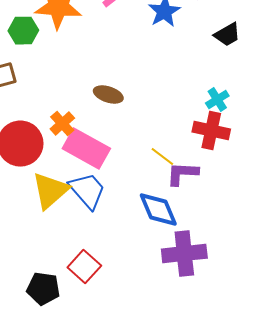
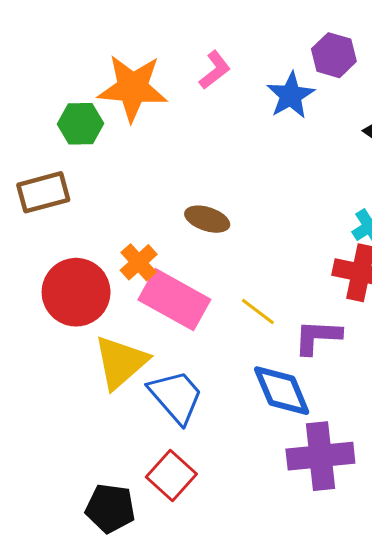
yellow line: (162, 157) -> (258, 312), moved
blue trapezoid: (87, 191) -> (176, 396), moved

